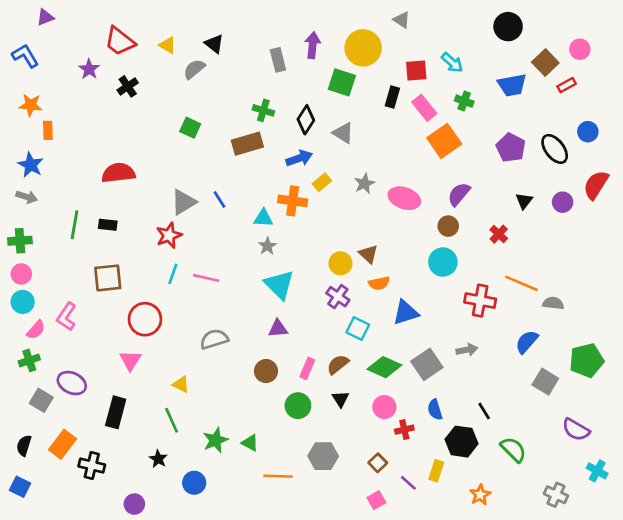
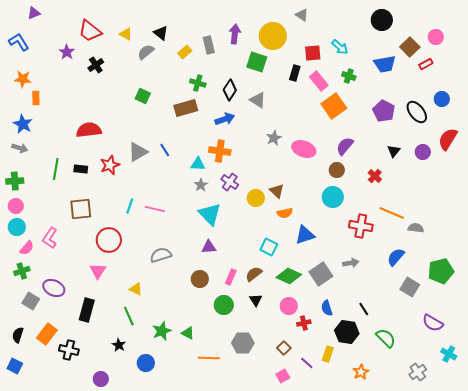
yellow rectangle: (322, 182) -> (185, 52), moved
red star: (169, 235) -> (110, 165), moved
purple cross: (338, 297) -> (230, 182), moved
gray cross: (556, 495) -> (418, 372), turned 30

